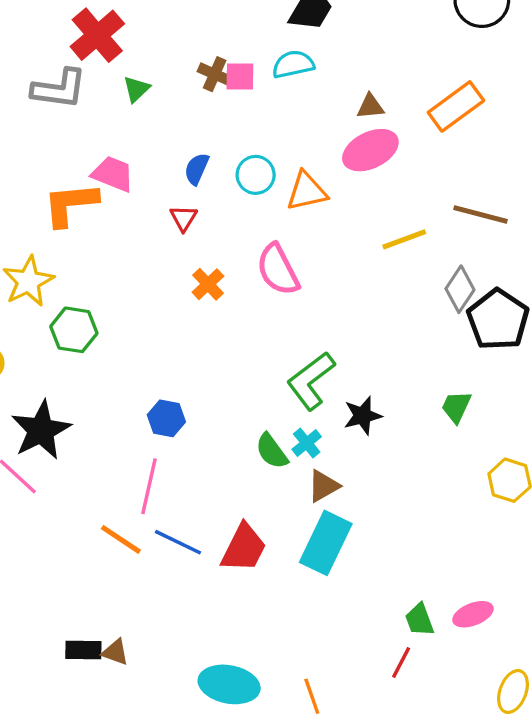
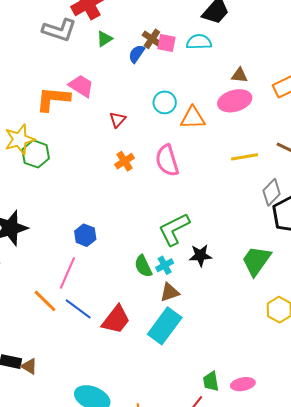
blue semicircle: (197, 169) -> (137, 54), moved
green hexagon: (74, 330) -> (36, 154), moved
green trapezoid: (456, 407) -> (256, 261), size x1.6

